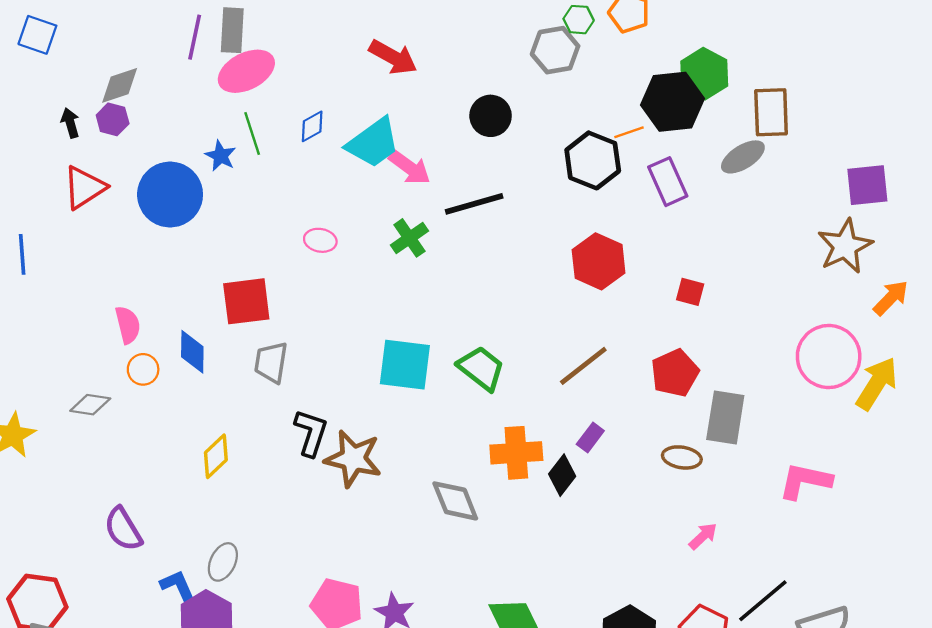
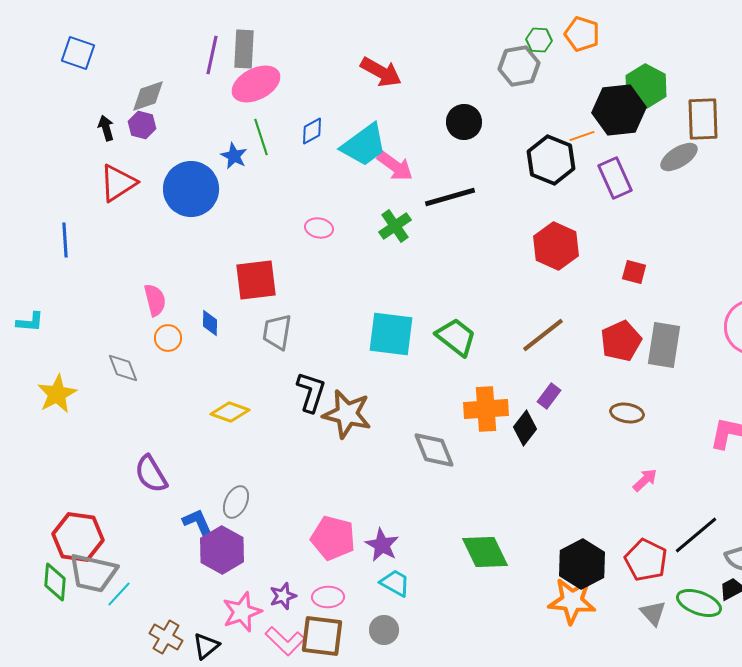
blue diamond: (192, 352) -> (210, 323), size x0.7
gray diamond: (90, 405) -> (123, 368), turned 60
gray rectangle: (725, 418) -> (664, 345), moved
yellow diamond: (216, 456) -> (230, 412), turned 63

